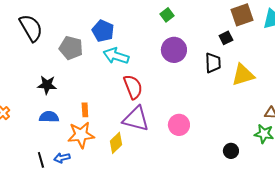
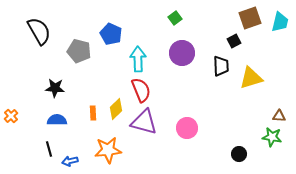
cyan arrow: (116, 56) -> (138, 59), moved, turned 70
orange star: (81, 135) -> (108, 150), moved
yellow diamond: (116, 143) -> (116, 109), moved
black line: (41, 160) -> (49, 149), moved

